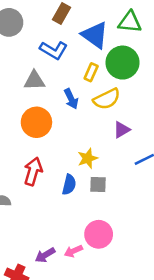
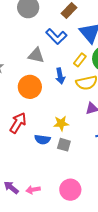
blue semicircle: (69, 185) -> (42, 139), turned 70
pink circle: (99, 234) -> (70, 190), moved
purple arrow: (45, 255) -> (11, 187), turned 56

